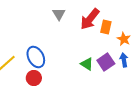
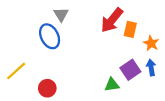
gray triangle: (59, 14) -> (61, 14), moved
blue ellipse: (36, 57) -> (50, 36), moved
green triangle: (87, 64) -> (112, 85), moved, turned -40

